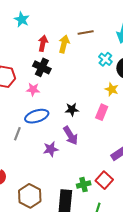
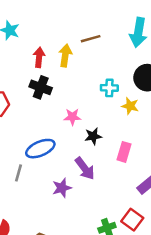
cyan cross: (105, 59) -> (109, 88), moved, turned -32
pink star: (33, 89) -> (72, 117), moved
black star: (72, 109) -> (93, 136), moved
pink rectangle: (102, 112) -> (124, 152), moved

